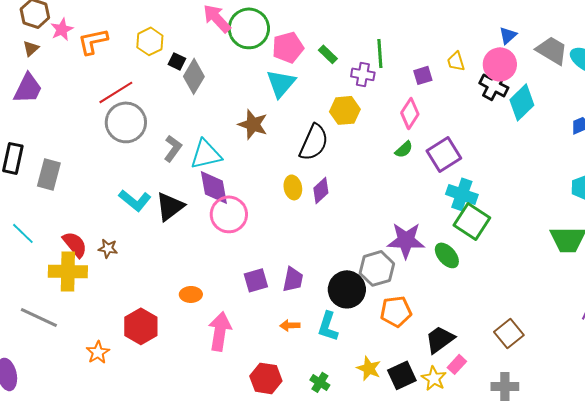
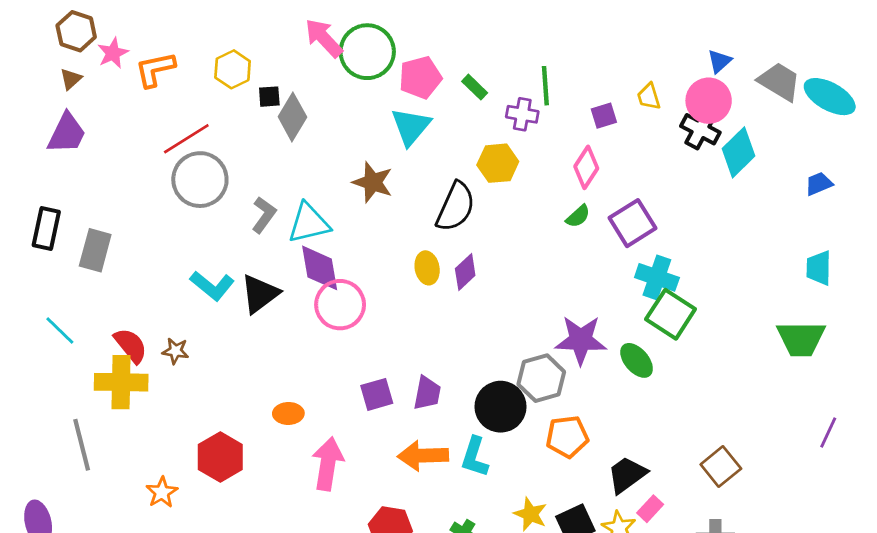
black square: (177, 61) -> (269, 97), turned -30
gray line: (39, 317) -> (82, 445), turned 51
orange arrow: (290, 325) -> (423, 456), size x1.8

